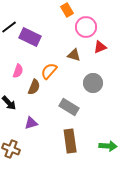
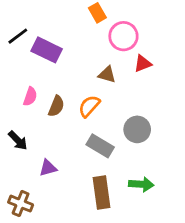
orange semicircle: (49, 71) -> (89, 106), moved
gray circle: (93, 83) -> (137, 129), moved
brown semicircle: (34, 87) -> (56, 106), moved
green arrow: (108, 146) -> (141, 184), moved

